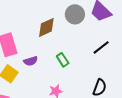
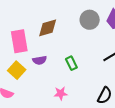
brown diamond: (46, 27) -> (48, 28), moved

